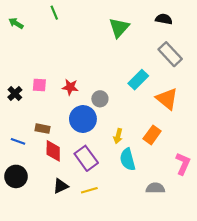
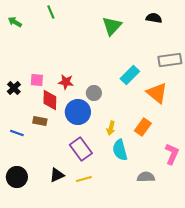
gray rectangle: (170, 54) -> (170, 60), moved, turned -55
red diamond: (53, 151) -> (50, 100), moved
black circle: (16, 176) -> (17, 177), moved

